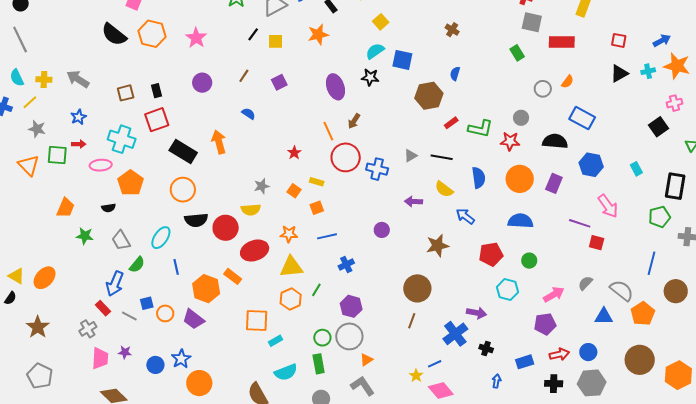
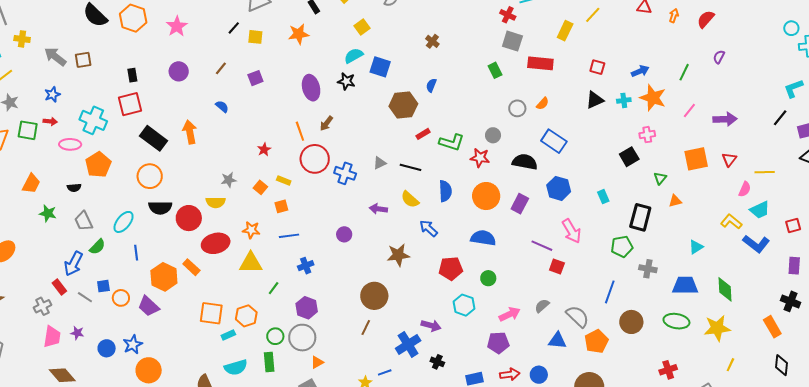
yellow cross: (44, 80) -> (22, 39), moved
brown square: (126, 93) -> (83, 60), moved
orange hexagon: (291, 299) -> (246, 316), moved

